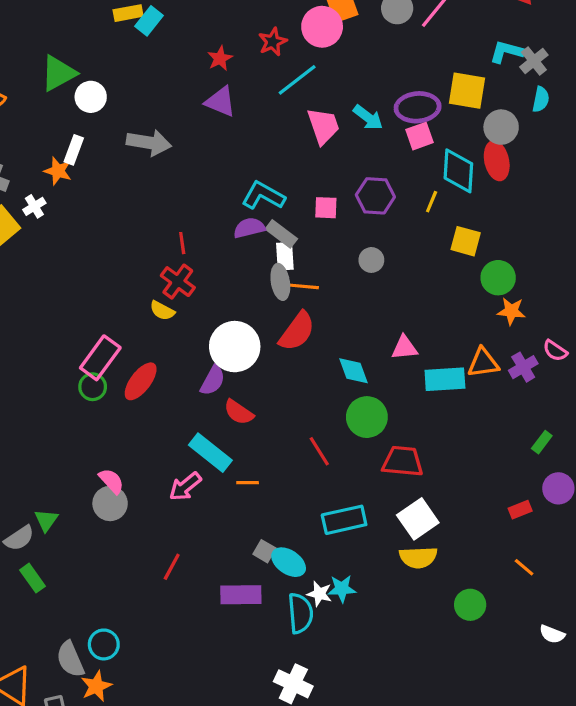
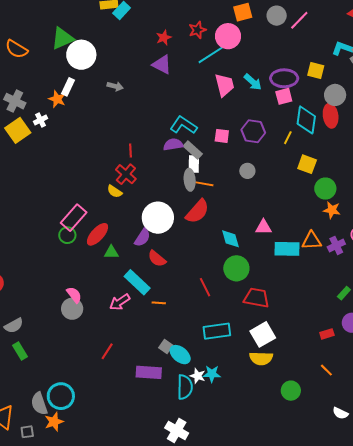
pink circle: (322, 27) -> (228, 36), moved
yellow square: (467, 91) -> (316, 71), size x0.7
white circle: (91, 97) -> (81, 55), size x1.5
gray arrow: (149, 143) -> (115, 86), size x0.6
green triangle: (46, 520) -> (111, 252), moved, turned 49
cyan circle: (104, 644) -> (61, 396), size x1.4

